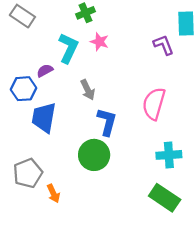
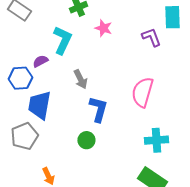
pink star: (99, 42) -> (103, 28), moved
green circle: (94, 155) -> (86, 140), size x0.6
gray pentagon: (28, 173) -> (24, 136), moved

